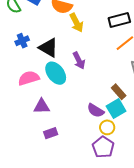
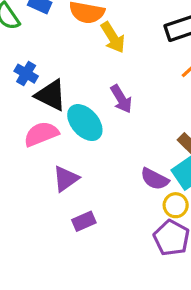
blue cross: (22, 41) -> (26, 74), turned -32
black triangle: (48, 48) -> (51, 95), moved
purple triangle: (42, 106) -> (66, 179), turned -30

